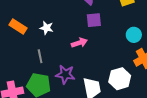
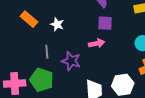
pink arrow: (79, 43) -> (97, 43), moved
purple star: (65, 74) -> (71, 61), moved

